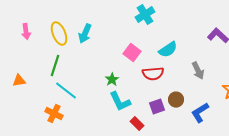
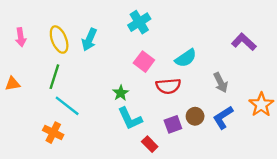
cyan cross: (145, 15) -> (139, 22), moved
orange triangle: (19, 81) -> (13, 84), moved
blue L-shape: (200, 113) -> (223, 117), moved

